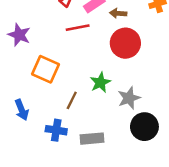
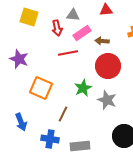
green star: (100, 82) -> (83, 88), moved
gray star: (129, 98) -> (107, 100), moved, turned -30

